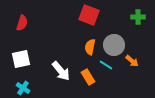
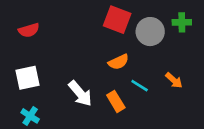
red semicircle: (22, 23) -> (29, 30), turned 56
gray circle: (114, 45) -> (150, 32), moved
orange semicircle: (90, 47) -> (118, 62), turned -126

